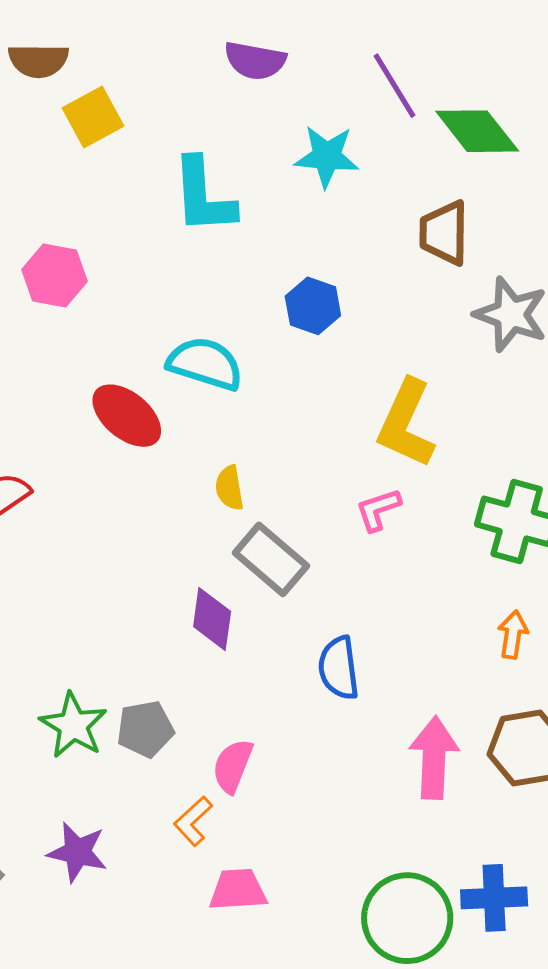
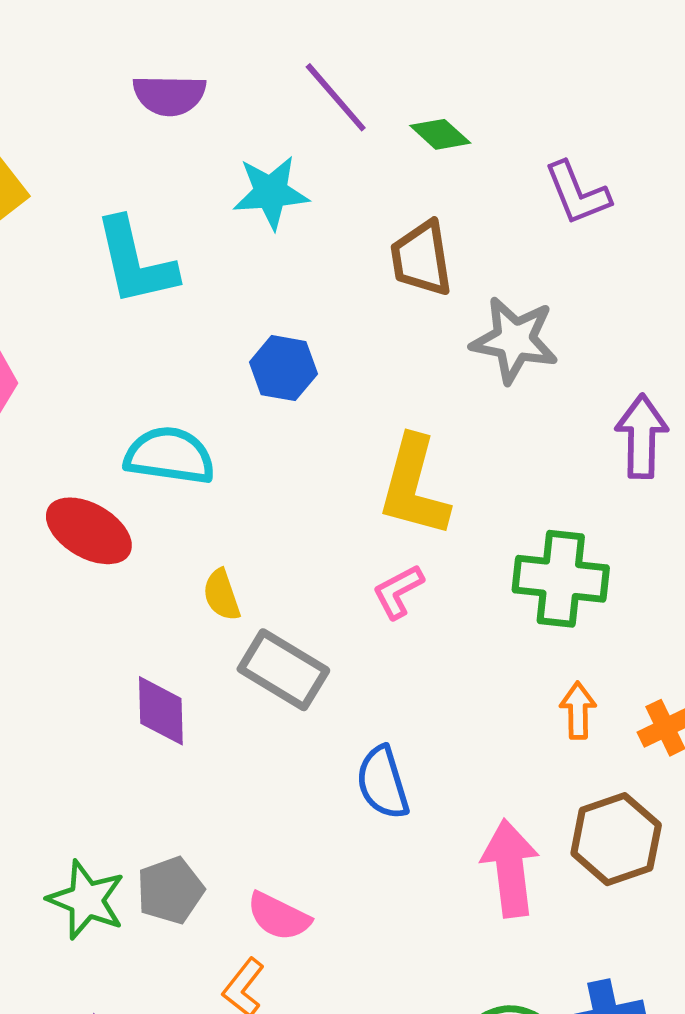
green diamond: (477, 131) -> (440, 134), size x0.6
purple diamond: (212, 619) -> (161, 711), moved
pink semicircle: (233, 766) -> (279, 916), turned -76

